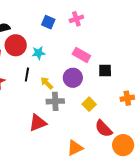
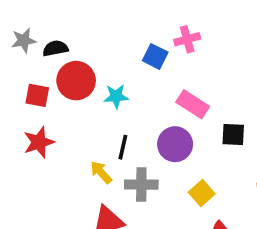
blue square: (48, 22) -> (155, 56), moved
black line: (27, 75) -> (123, 147), moved
yellow arrow: (47, 83) -> (101, 172), moved

